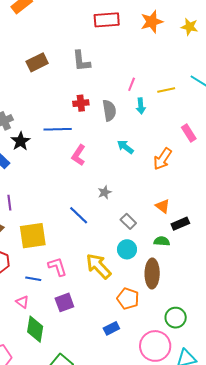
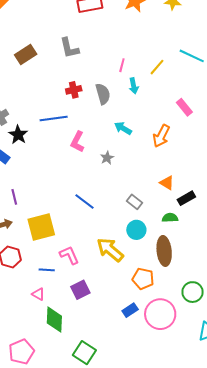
yellow line: (166, 90) -> (157, 67), turned -30
gray star: (105, 192) -> (107, 158), moved
pink circle: (155, 346) -> (160, 314), moved

